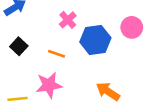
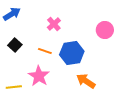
blue hexagon: (95, 40) -> (72, 53), moved
pink star: (49, 85) -> (39, 76), turned -30

